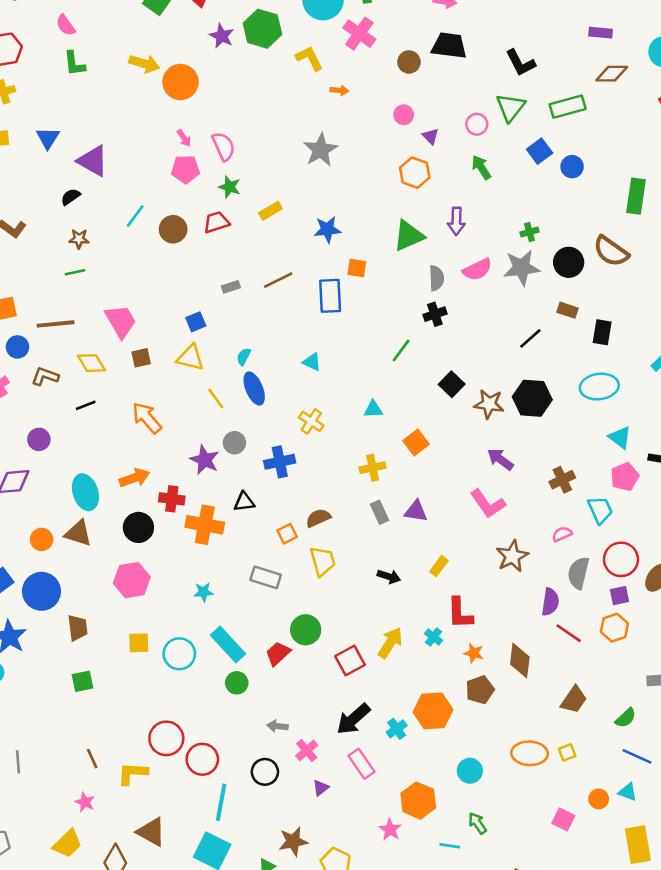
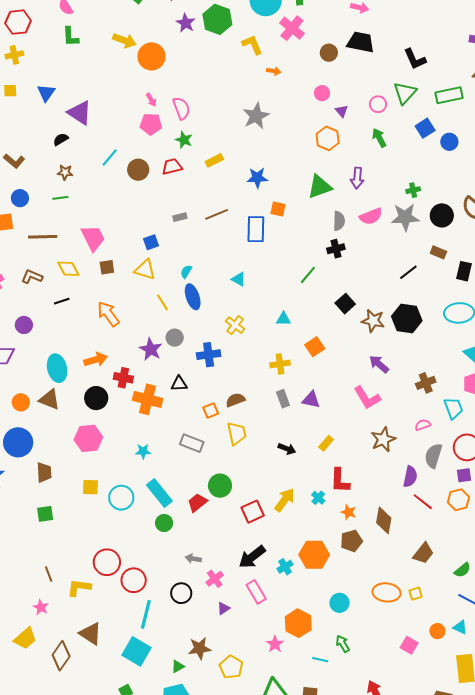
blue circle: (17, 347) -> (20, 198), moved

